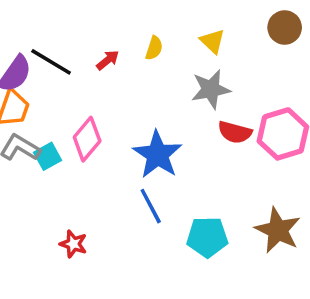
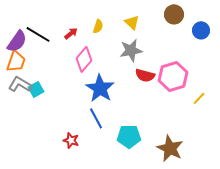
pink diamond: (87, 139) -> (84, 59), moved
brown star: (278, 230) -> (170, 148), moved
red star: (73, 244) -> (71, 140), moved

